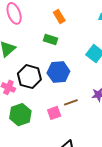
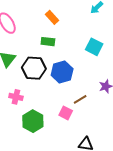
black hexagon: (29, 77) -> (34, 68), moved
pink square: (54, 113) -> (66, 113), turned -32

